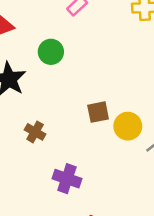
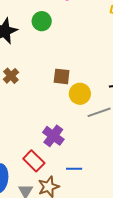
purple cross: (67, 179) -> (53, 136), moved

